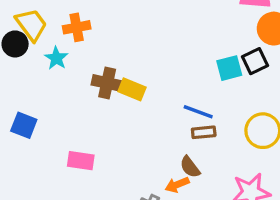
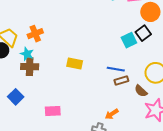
brown cross: (107, 83) -> (30, 67), moved
blue square: (24, 125) -> (16, 97), turned 35
brown semicircle: (190, 167) -> (141, 91), moved

